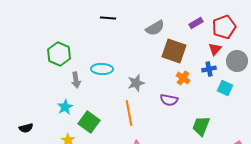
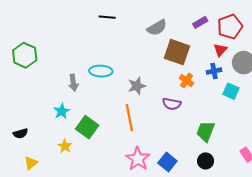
green hexagon: (59, 54) -> (25, 55), moved

